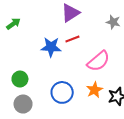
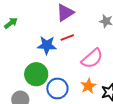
green circle: (20, 79) -> (36, 74), moved, size x1.5

